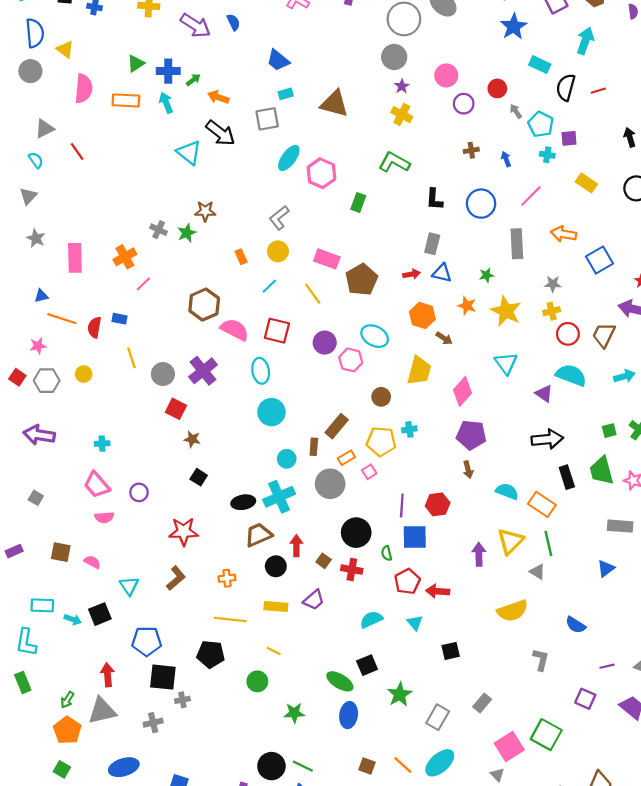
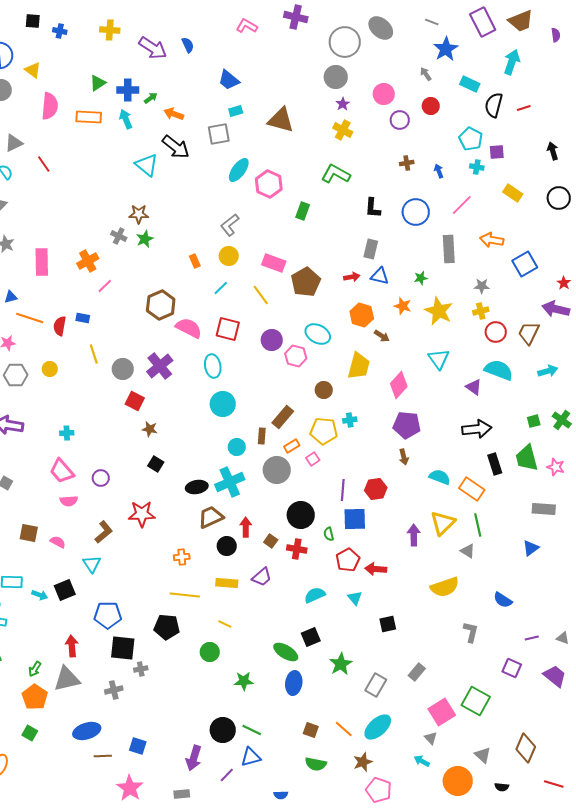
gray arrow: (516, 111) -> (426, 74), moved
brown star: (205, 211) -> (139, 214), moved
brown L-shape: (176, 578) -> (104, 532), moved

